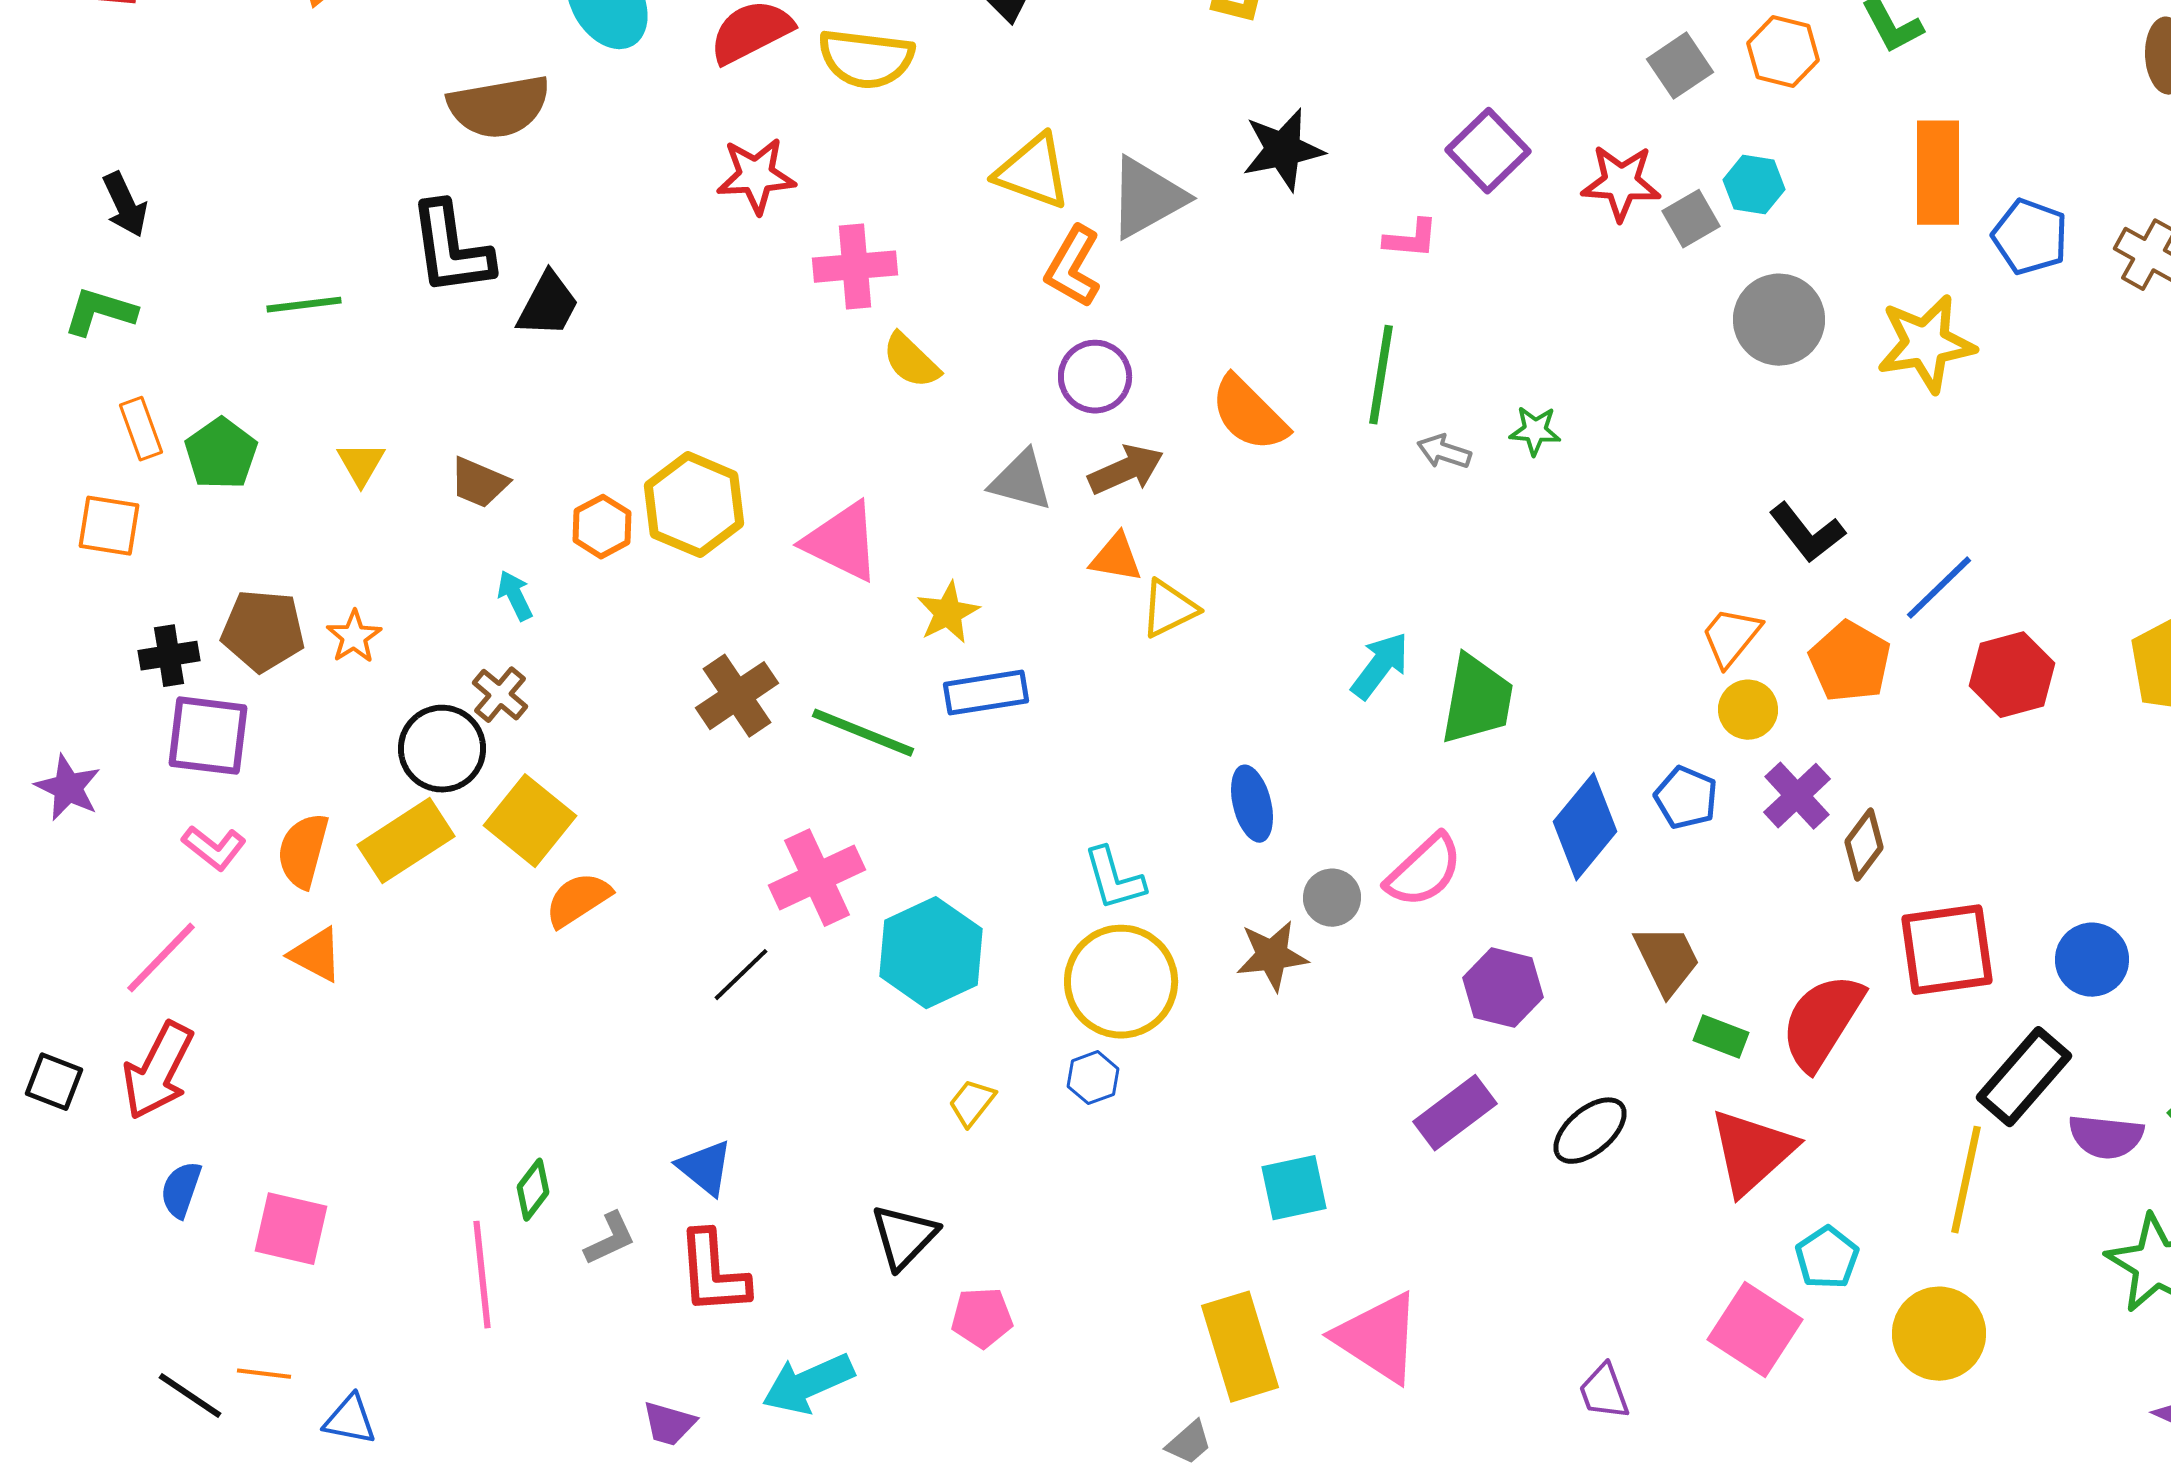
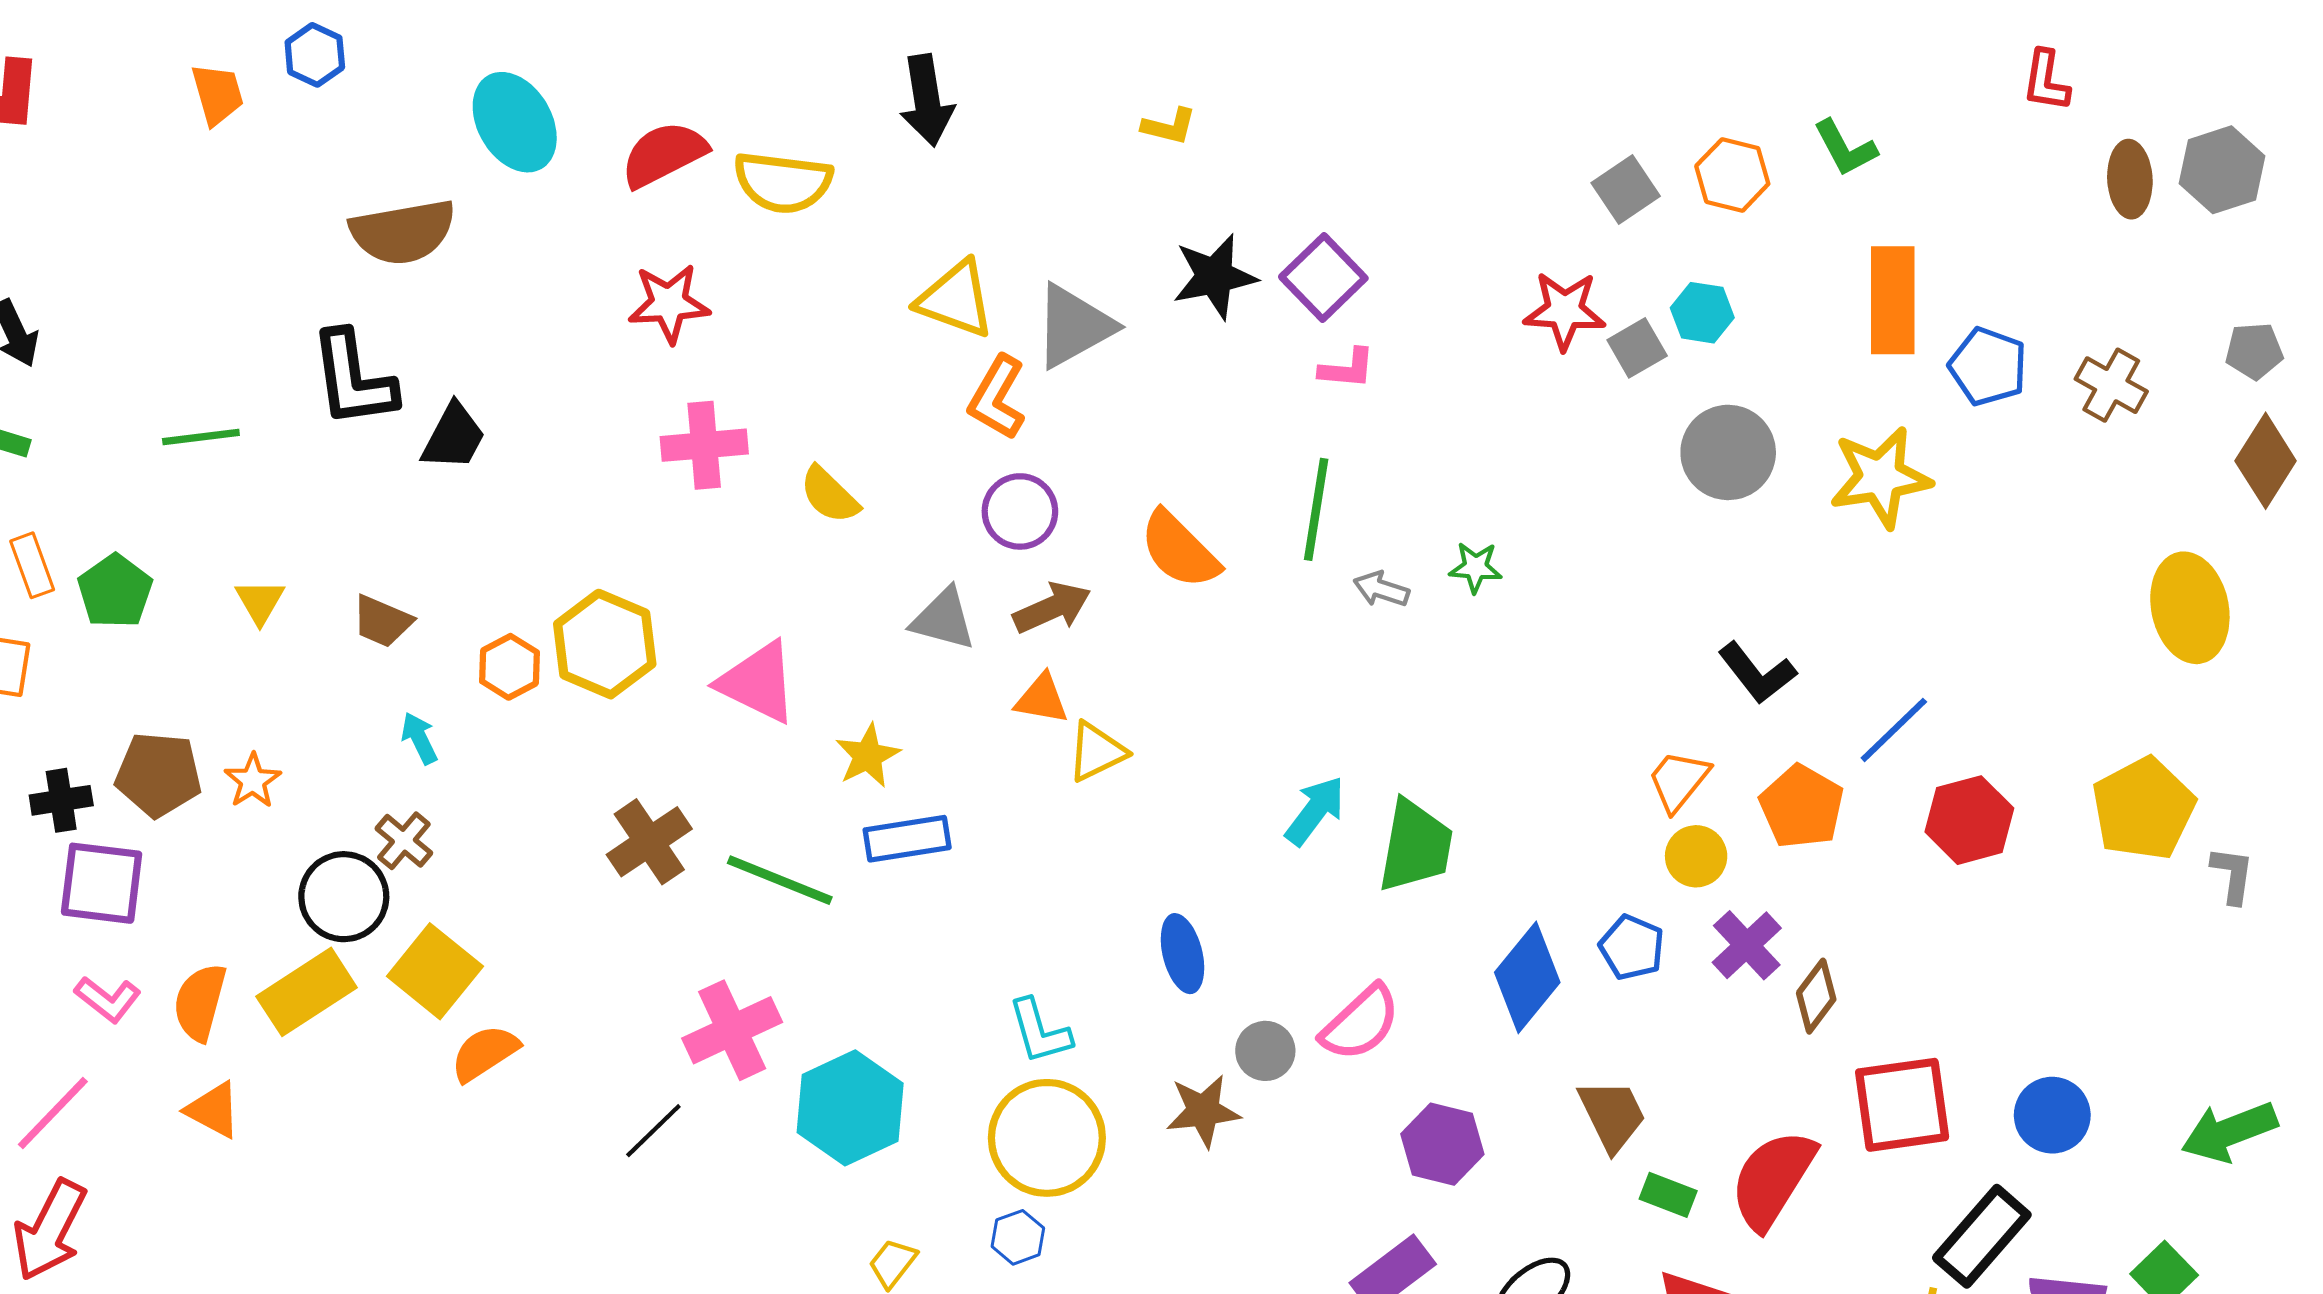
purple square: (1488, 151) -> (1323, 277), moved
pink cross: (855, 267) -> (704, 445), moved

